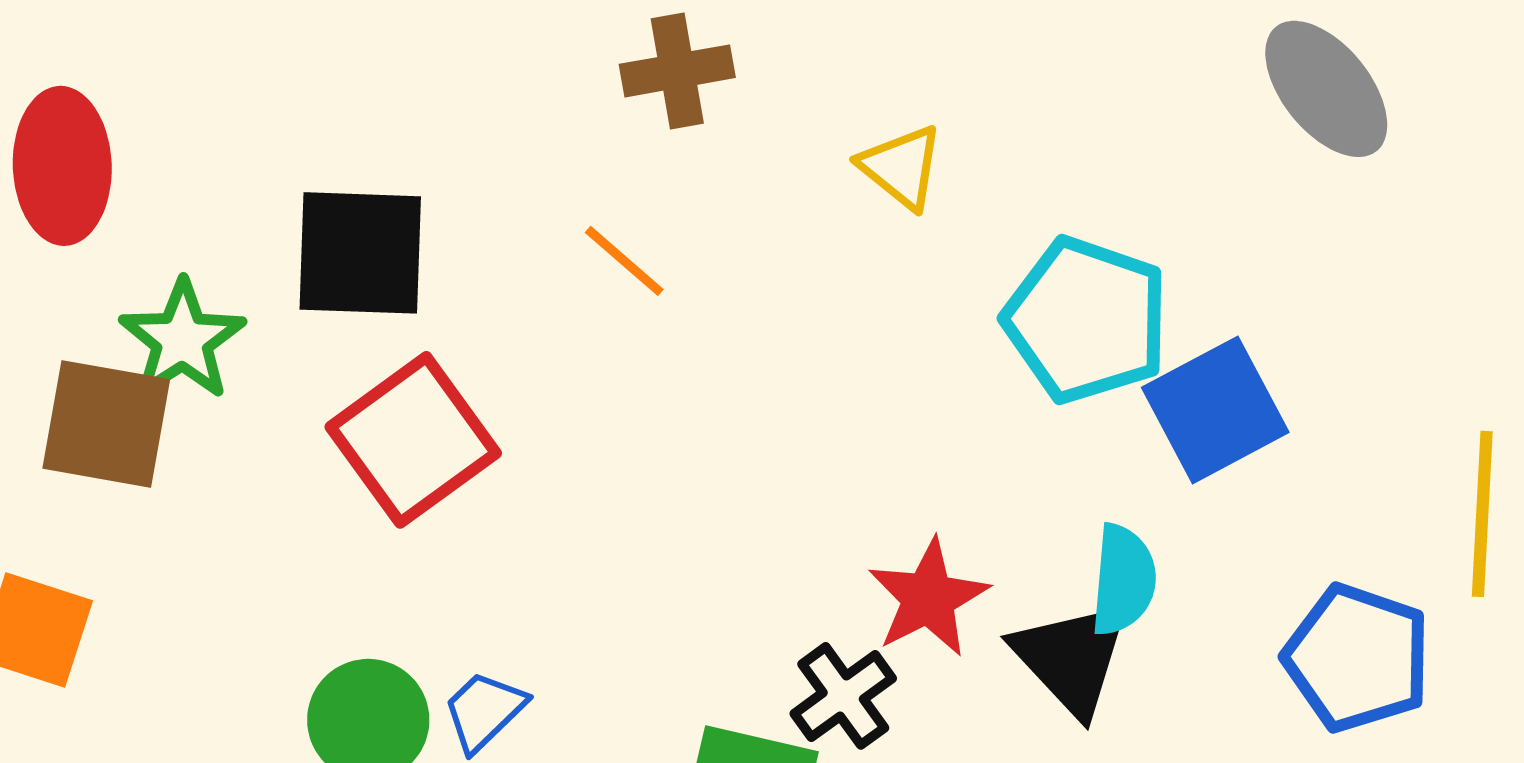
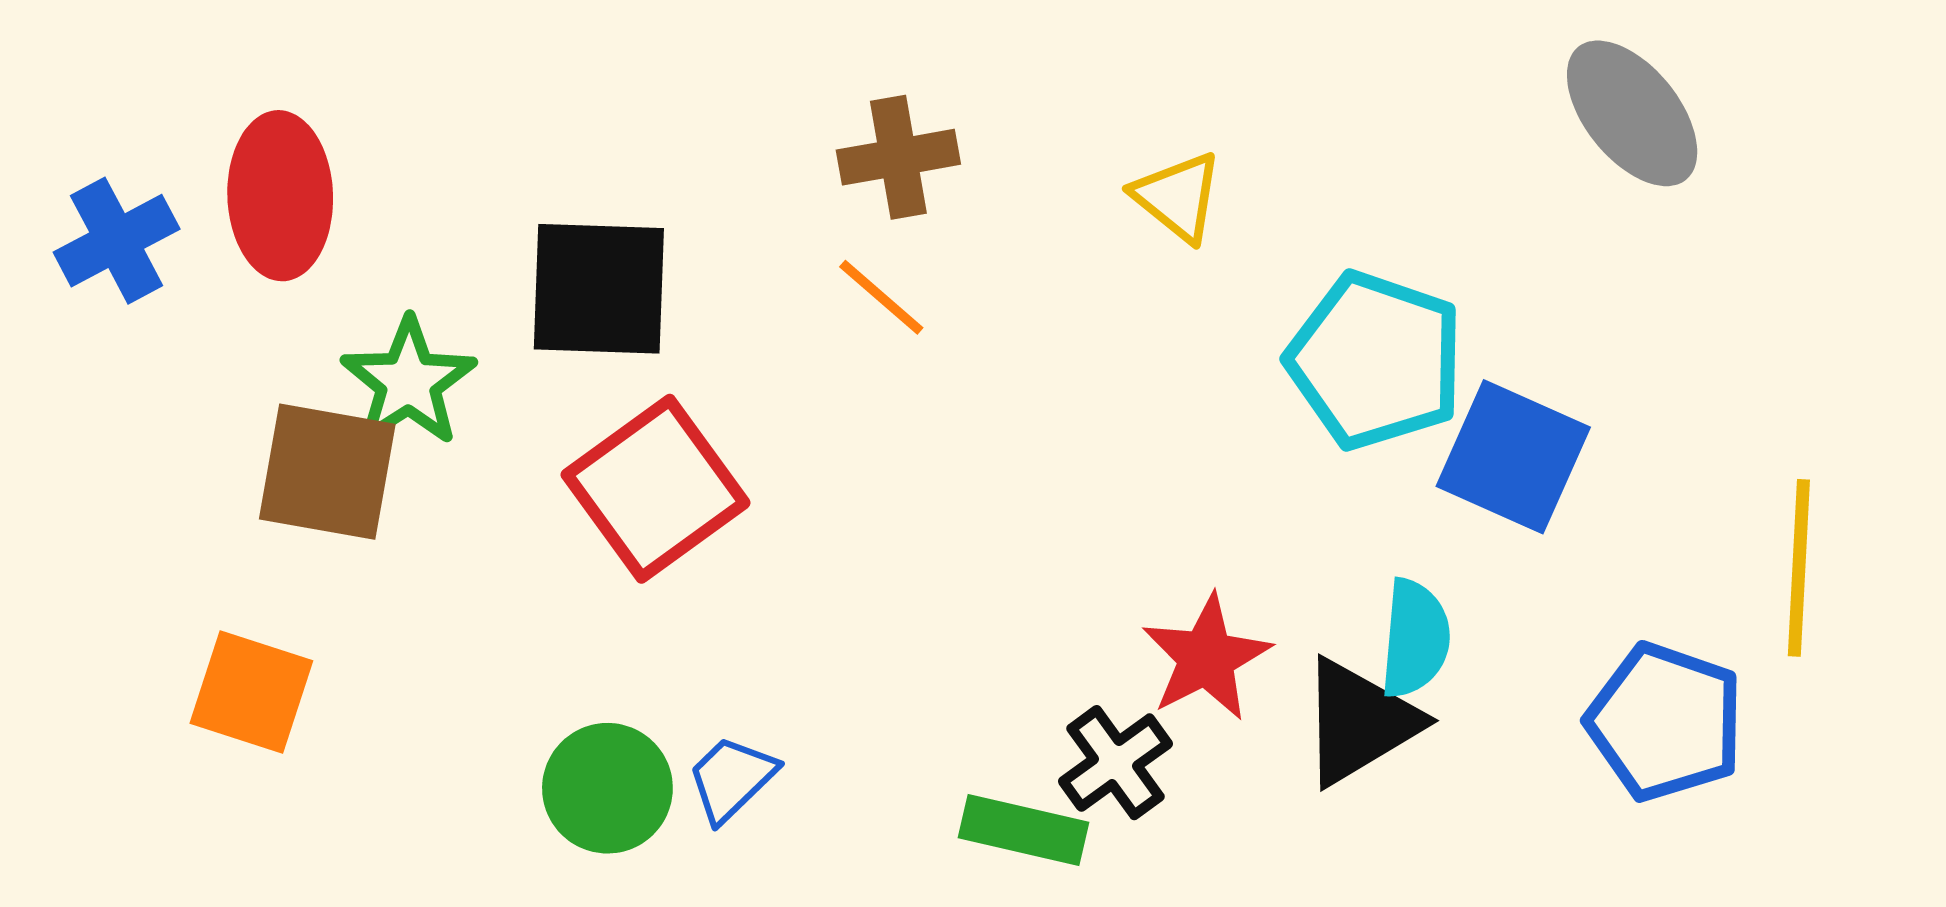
brown cross: (677, 71) -> (898, 157), moved
blue square: (1215, 410) -> (1513, 457), turned -38
black triangle: (1071, 658) -> (1359, 722), turned 42

